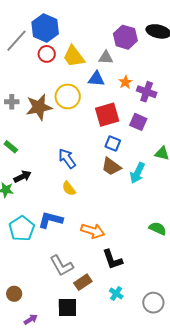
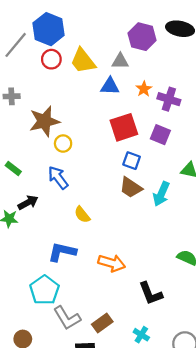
yellow circle: (68, 96) -> (63, 144), moved, size x0.6
gray cross: (12, 102) -> (12, 96), moved
blue arrow: (67, 159) -> (58, 178), moved
cyan pentagon: (22, 229) -> (44, 290), moved
black L-shape: (112, 260) -> (151, 293), moved
gray L-shape: (62, 266) -> (67, 318), moved

